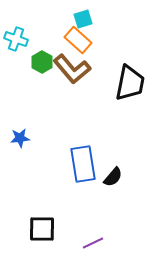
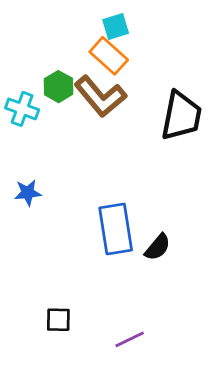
cyan cross: (16, 39) -> (22, 109), moved
black square: (42, 229) -> (58, 320), size x0.7

